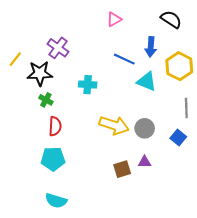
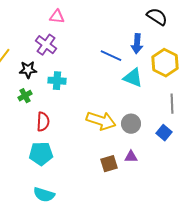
pink triangle: (114, 19) -> (57, 17), moved, turned 35
black star: (40, 73) -> (28, 70), size x0.7
cyan cross: (88, 85) -> (57, 81), moved
green cross: (46, 100) -> (25, 96), moved, turned 32

